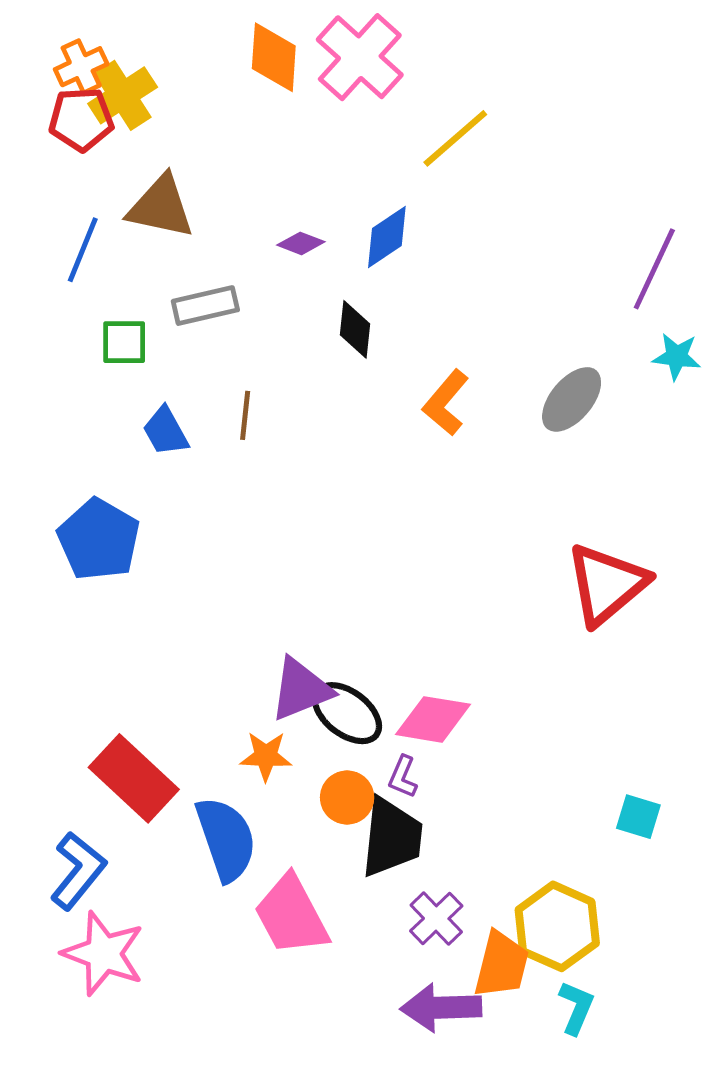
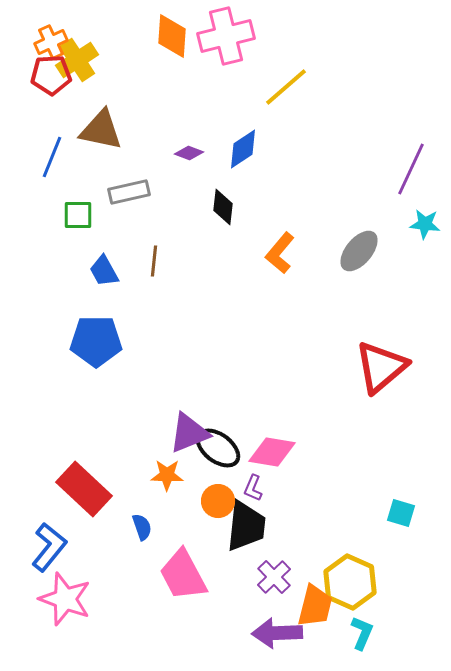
pink cross: (360, 57) -> (226, 36), turned 34
blue pentagon: (99, 540) -> (96, 341), moved, turned -30
blue semicircle: (226, 839) -> (142, 527), size x0.5

